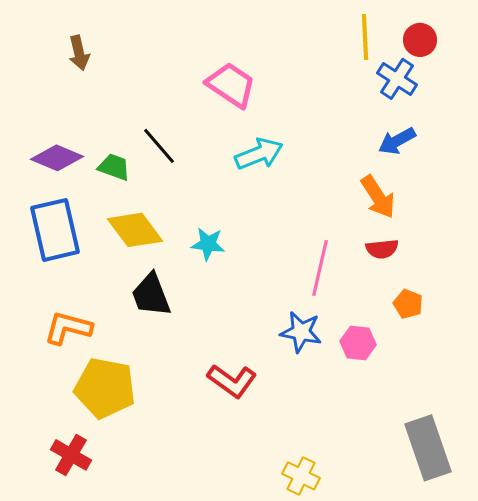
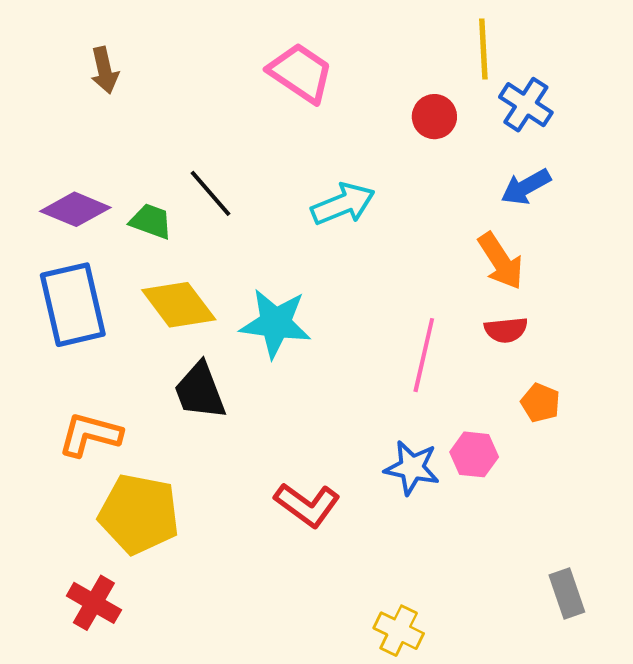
red circle: (420, 40) -> (434, 117), moved
pink trapezoid: (231, 85) -> (301, 73), moved
cyan star: (208, 244) -> (275, 323), size x1.6
blue star: (301, 332) -> (412, 468), moved
gray rectangle: (428, 448) -> (567, 594), size x0.6

